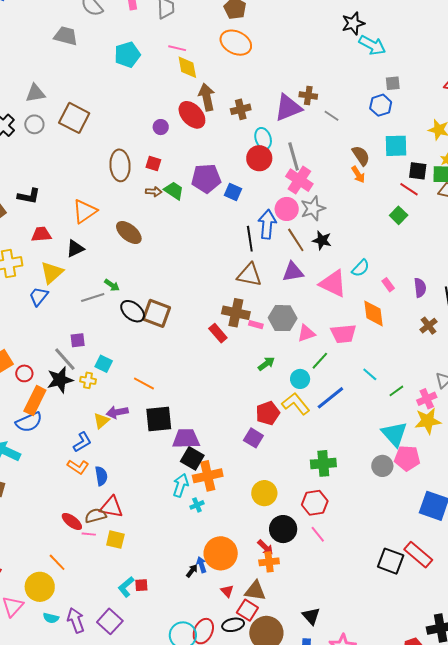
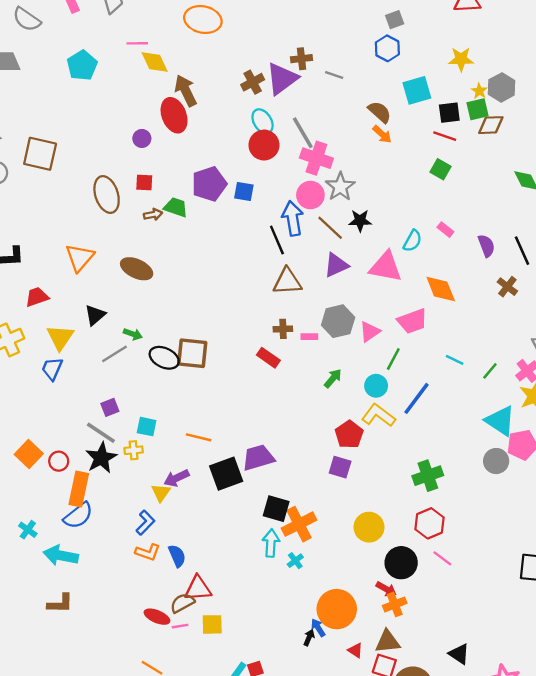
brown cross: (241, 109) -> (253, 82), moved
red ellipse: (192, 115) -> (174, 115), turned 36
black triangle: (75, 249) -> (95, 315), moved
pink rectangle: (388, 285) -> (445, 230), moved
brown cross: (236, 313) -> (283, 329), size x0.6
purple trapezoid: (186, 439) -> (258, 458), moved

